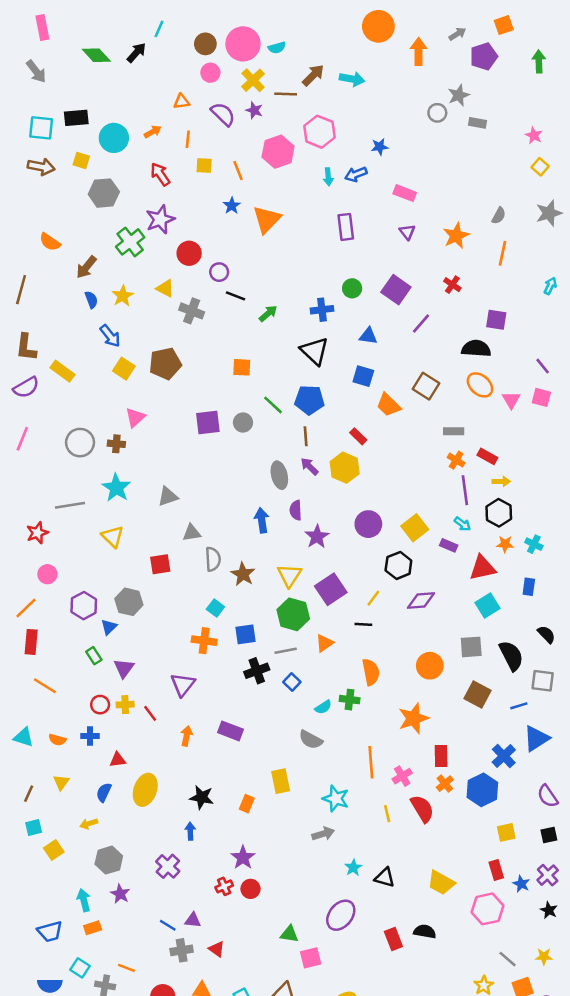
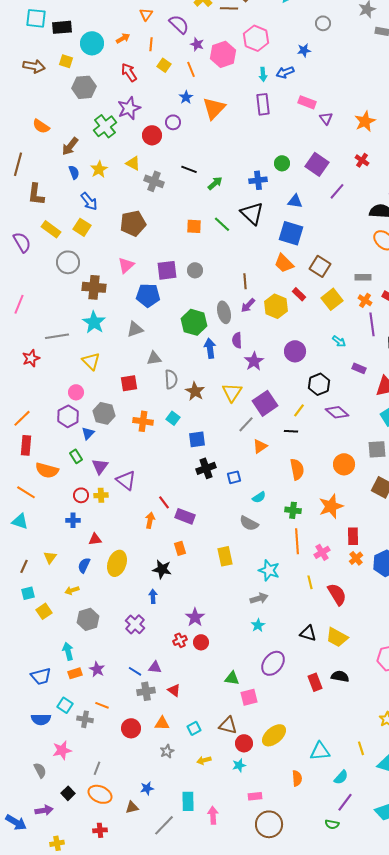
orange triangle: (182, 102) -> (146, 14), turned -48
purple star: (254, 110) -> (197, 44), moved
gray circle: (437, 113) -> (323, 23), moved
cyan square: (41, 128) -> (36, 18), moved
yellow square: (204, 165) -> (164, 65), turned 32
pink rectangle: (405, 193) -> (307, 102), moved
purple rectangle: (346, 227) -> (263, 104), moved
purple circle: (219, 272) -> (173, 122), moved
brown L-shape: (26, 347) -> (36, 194), moved
yellow square: (124, 369) -> (82, 227), moved
blue square: (363, 376) -> (291, 233), size x1.4
brown square: (426, 386) -> (320, 266), moved
purple semicircle: (26, 387) -> (22, 242), turned -90
blue pentagon: (309, 400) -> (148, 295), moved
green line: (273, 405) -> (222, 224), moved
orange trapezoid: (388, 405) -> (284, 263), moved
pink triangle: (135, 417) -> (126, 265), moved
red rectangle: (358, 436) -> (299, 294), moved
pink line: (22, 439) -> (19, 304), moved
gray circle: (80, 443) -> (68, 262), moved
brown cross: (116, 444) -> (94, 287), size x1.6
purple arrow: (309, 466) -> (248, 305), turned -91
cyan arrow: (462, 524) -> (339, 341), moved
yellow square: (415, 528) -> (332, 299), moved
pink circle: (47, 574) -> (76, 392), moved
purple diamond: (421, 601) -> (337, 412), turned 45
green hexagon: (293, 614) -> (194, 322), moved
orange cross: (204, 641) -> (143, 421), moved
gray line: (286, 651) -> (246, 424), moved, turned -36
blue square: (292, 682) -> (234, 477), turned 32
purple triangle: (183, 685) -> (126, 480), moved, turned -30
orange line: (45, 686) -> (26, 492), moved
green cross: (350, 700) -> (293, 510), moved
red line: (150, 713) -> (164, 502), moved
orange semicircle: (57, 740) -> (47, 470), moved, size x1.6
orange rectangle: (247, 804) -> (180, 548), moved, turned -40
red semicircle: (422, 809) -> (337, 594), moved
cyan star: (353, 868) -> (258, 625), moved
yellow trapezoid: (441, 883) -> (337, 637), moved
purple star: (120, 894) -> (97, 669), moved

